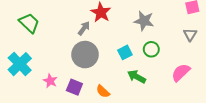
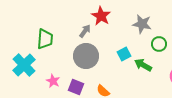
green trapezoid: (29, 23) -> (45, 39), moved, turned 50
green circle: (151, 49) -> (159, 44), moved
green arrow: (137, 77) -> (143, 65), moved

